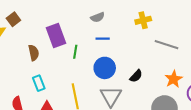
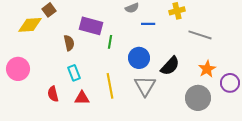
purple rectangle: (56, 35) -> (91, 26), turned -55
blue line: (103, 39) -> (148, 24), moved
black semicircle: (136, 76) -> (170, 66), size x1.5

